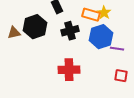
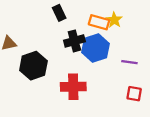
black hexagon: (35, 27) -> (33, 66), moved
blue hexagon: (101, 37) -> (95, 48), moved

